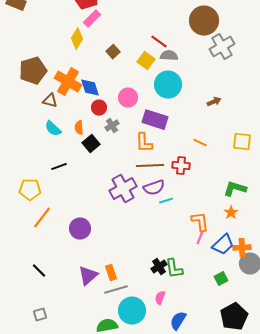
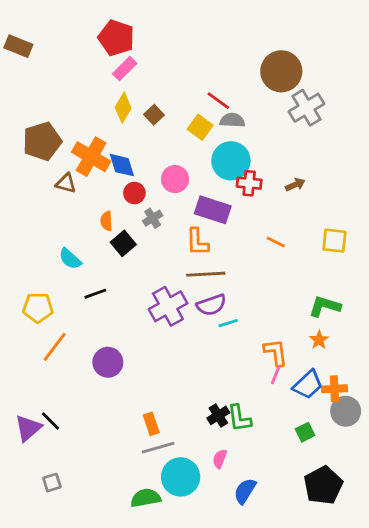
yellow diamond: (77, 39) -> (123, 108), moved
cyan semicircle: (53, 129) -> (70, 259), moved
red cross: (181, 166) -> (249, 183), moved
black line: (59, 167) -> (95, 294), moved
purple triangle: (88, 276) -> (28, 428), moved

